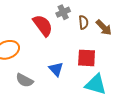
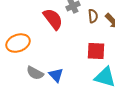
blue triangle: (56, 69) -> (56, 75), moved

